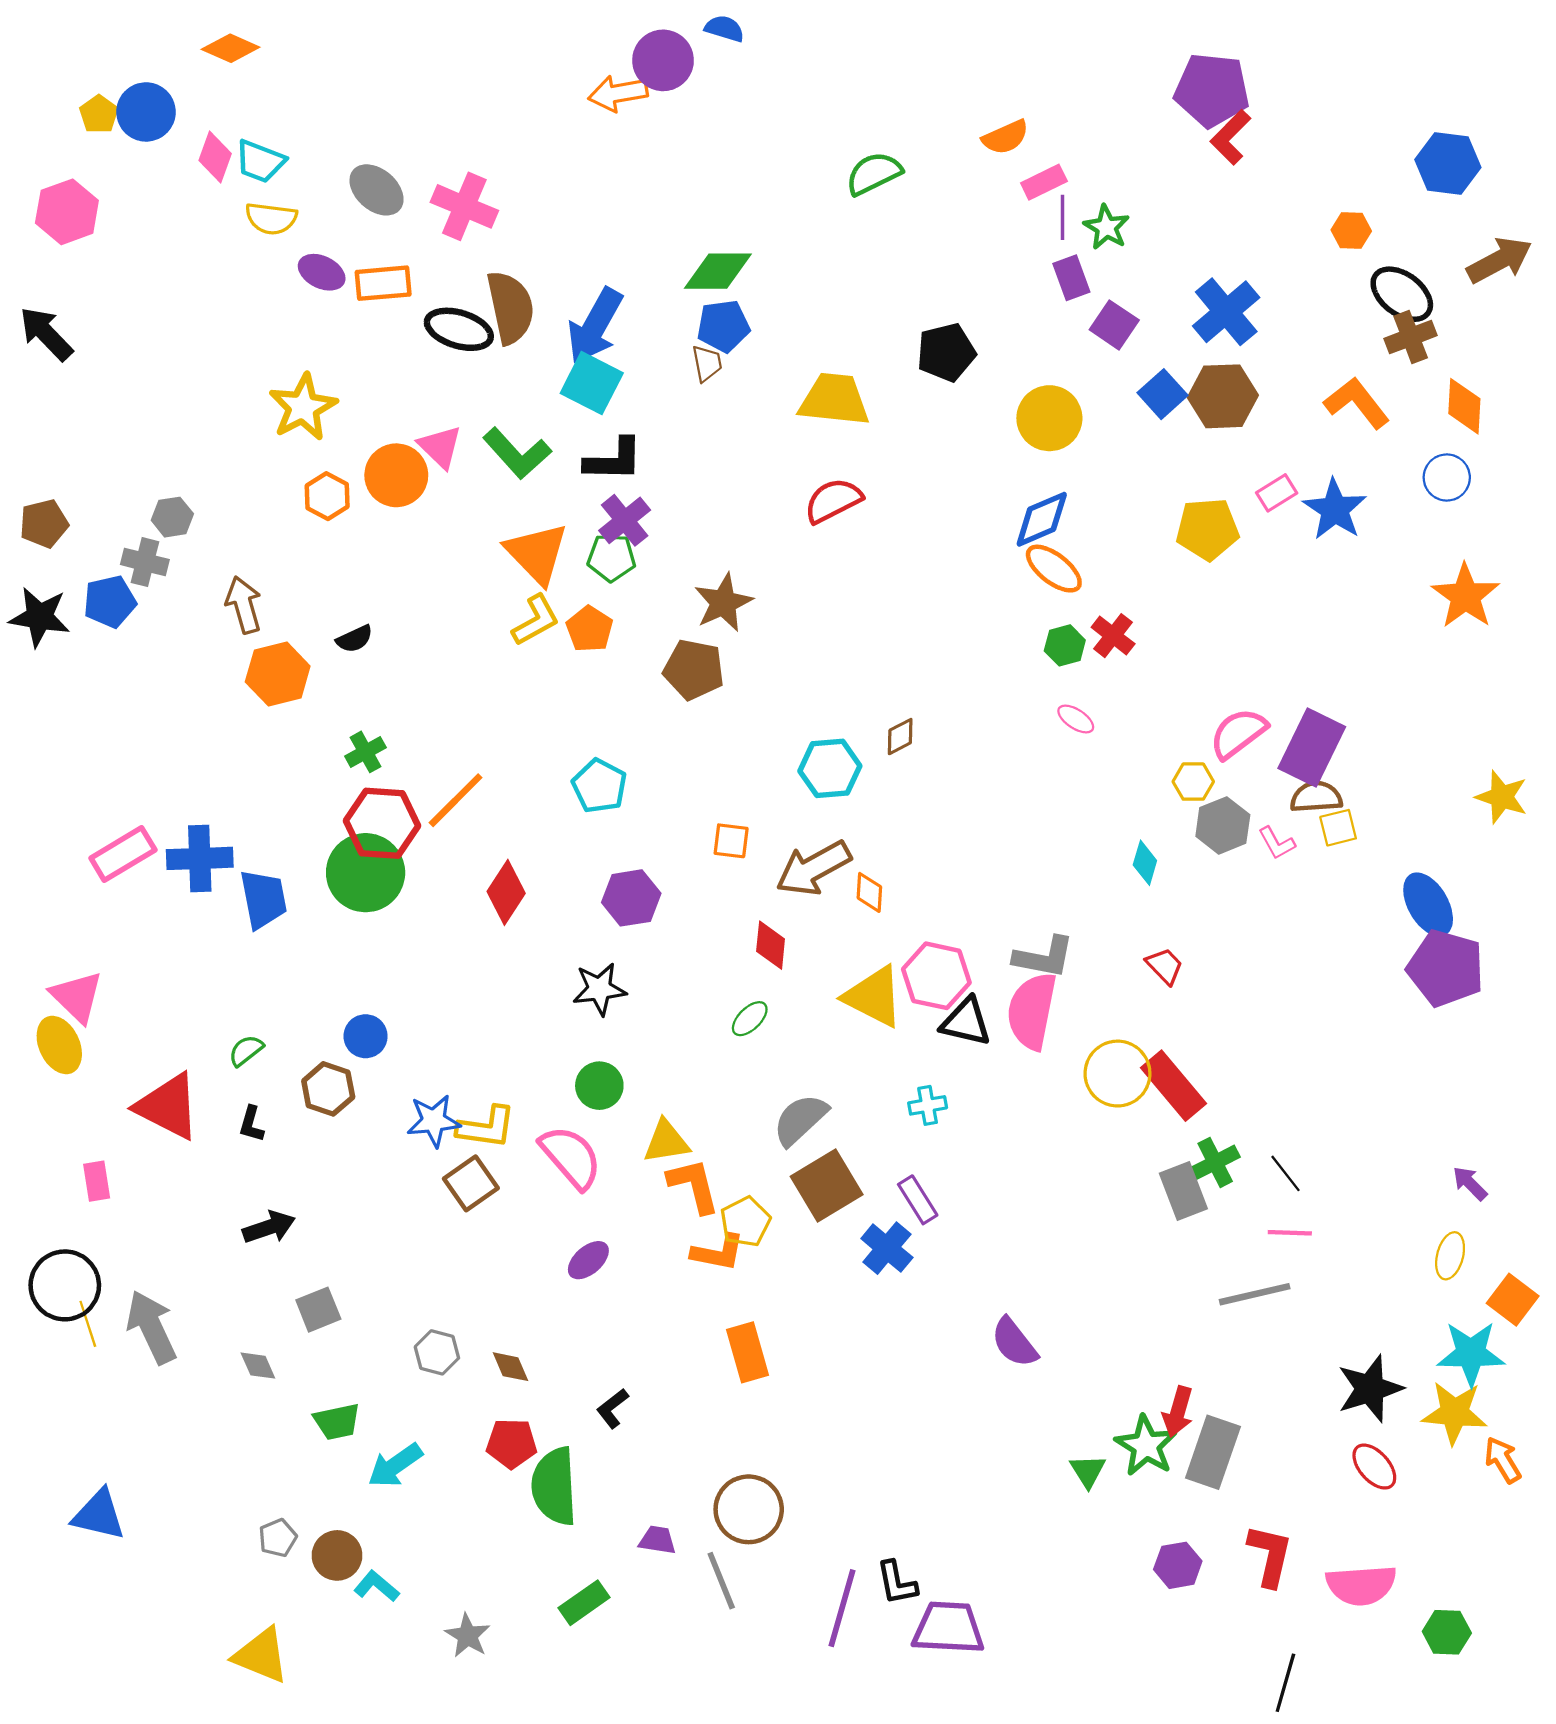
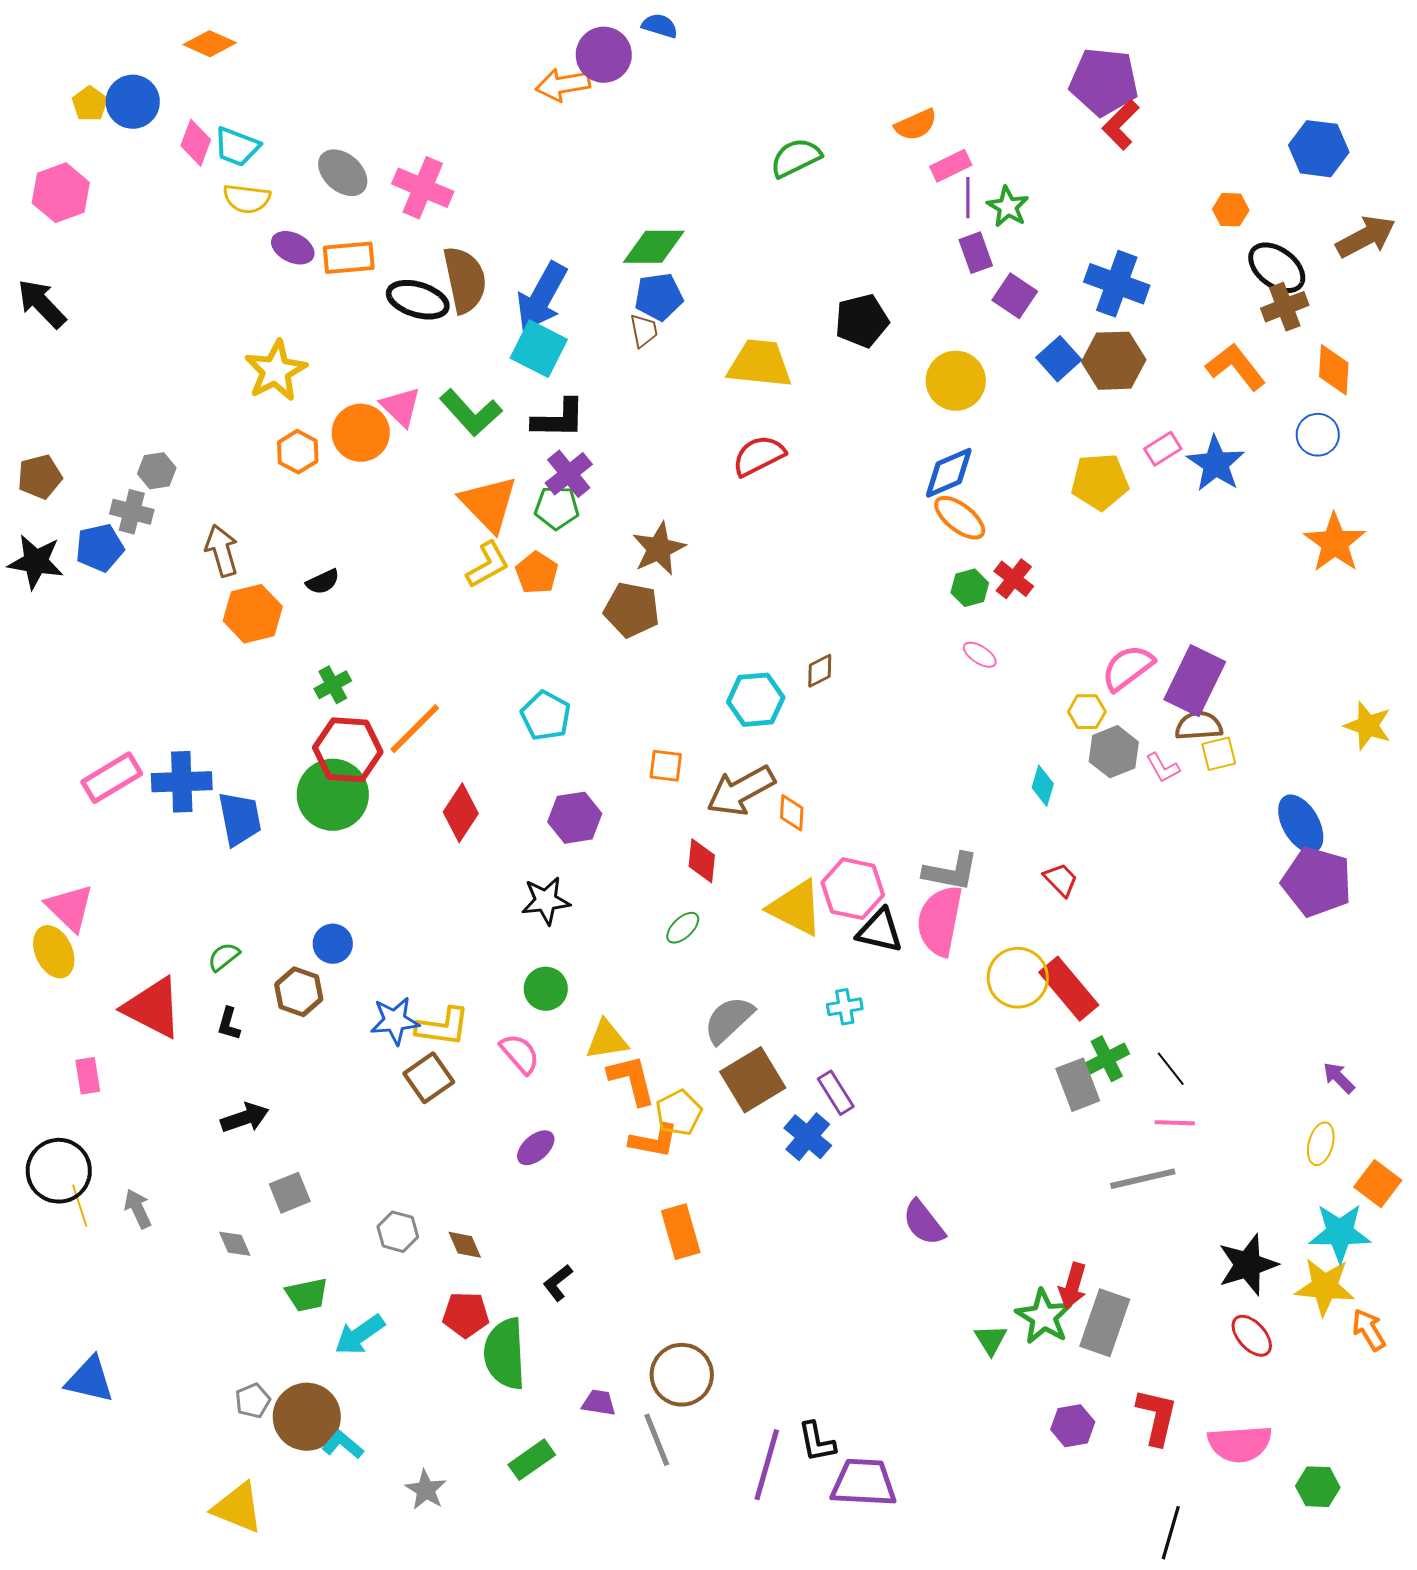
blue cross: (1226, 312) -> (1117, 284), turned -30
pink semicircle: (571, 1157) -> (520, 1054), size x0.7
gray arrow: (151, 1327) -> (138, 1209), size x0.6
brown circle: (337, 1555) -> (307, 1417), size x1.5

